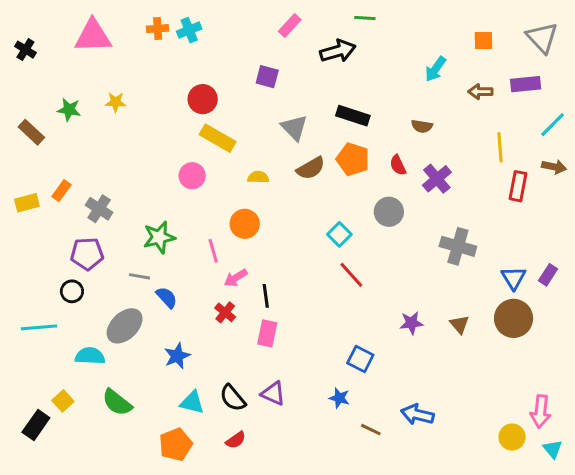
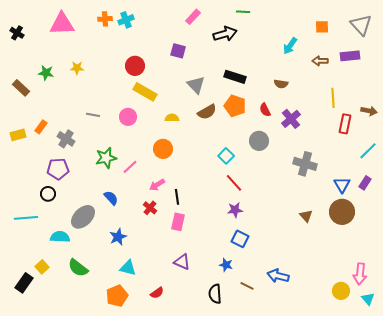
cyan line: (553, 125) -> (368, 151), moved
pink line: (213, 251) -> (130, 167), moved, turned 63
gray line: (140, 276) -> (93, 115), moved
purple star: (411, 323) -> (235, 210), moved
black semicircle: (233, 398) -> (215, 294), moved, turned 36

